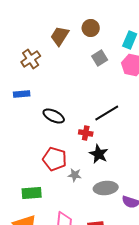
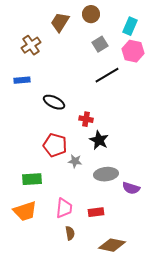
black line: (107, 113) -> (107, 75), moved

